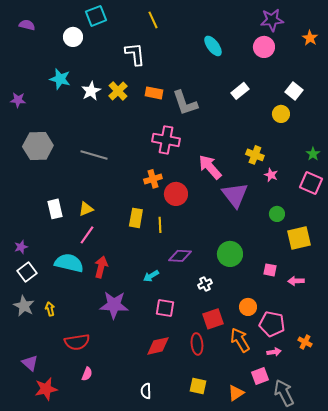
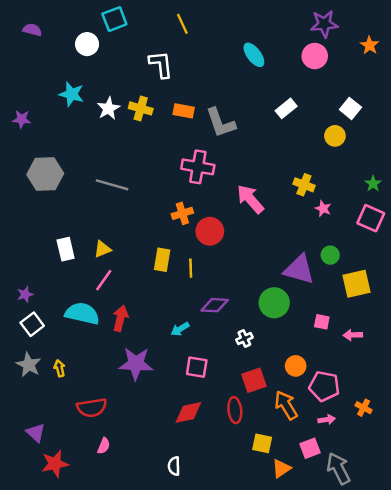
yellow cross: (118, 91) -> (141, 108), turned -30
purple triangle: (235, 195) -> (299, 269), moved, turned -36
yellow square: (198, 386) -> (262, 443), moved

